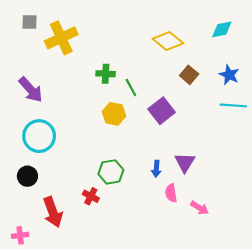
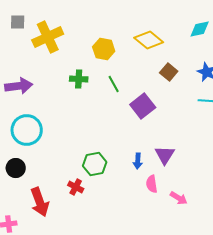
green cross: (106, 74) -> (79, 79), moved
purple arrow: (31, 90) -> (19, 86), turned -56
yellow hexagon: (114, 114) -> (104, 49), moved

